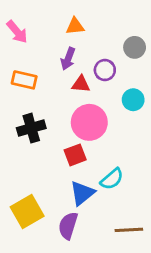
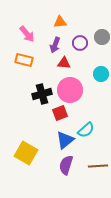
pink arrow: (17, 32) -> (27, 34), moved
purple circle: (105, 70) -> (80, 43), moved
black cross: (31, 128) -> (42, 94), moved
yellow square: (27, 212) -> (26, 153), turned -30
purple semicircle: (68, 226) -> (66, 165), moved

